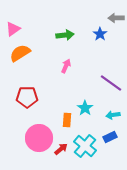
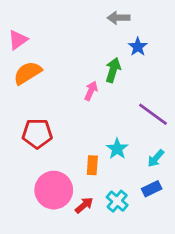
gray arrow: (116, 18) -> (119, 18), moved
green arrow: (65, 35) -> (113, 70), moved, turned -66
cyan arrow: (113, 115) -> (156, 158), turned -40
cyan cross: (85, 146) -> (117, 201), size x0.7

